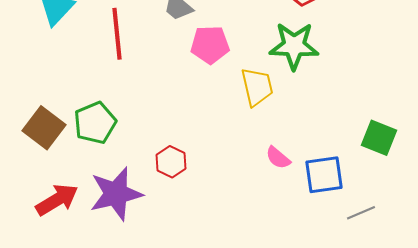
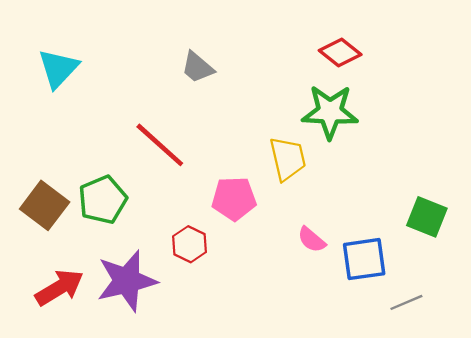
red line: (117, 34) -> (160, 145), moved, turned -42
pink pentagon: (210, 45) -> (234, 199), moved

